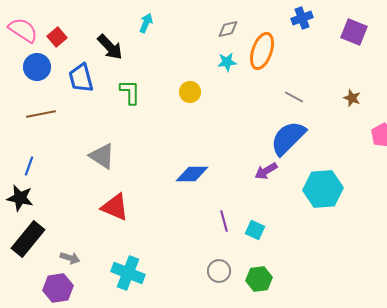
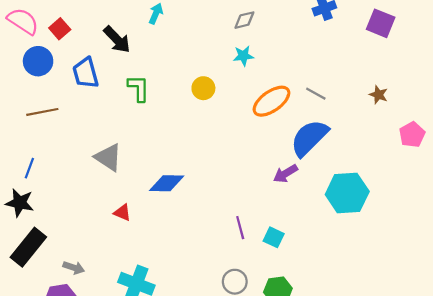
orange ellipse: (262, 51) -> (271, 101), moved, turned 36
blue diamond: (192, 174) -> (167, 183), moved
red triangle: (115, 207) -> (122, 212), size x0.6

